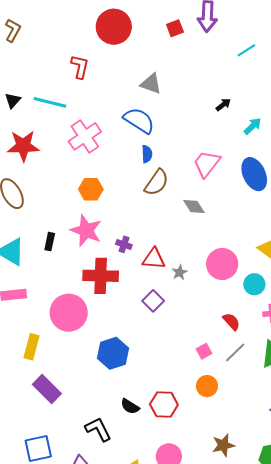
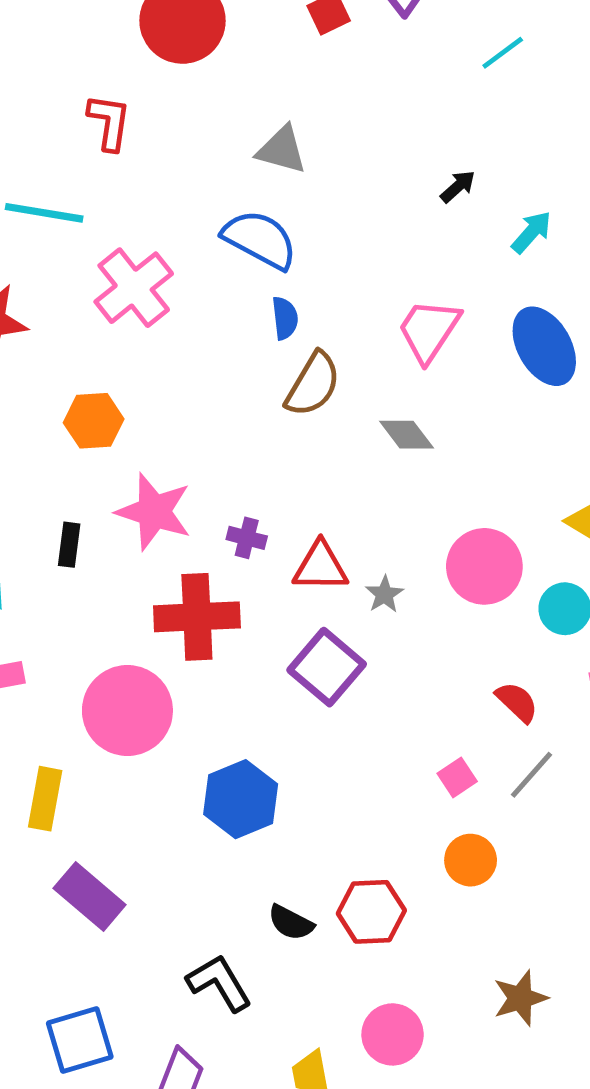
orange hexagon: (91, 189) -> (94, 421), moved
purple square: (153, 301) -> (327, 667), size x1.4

